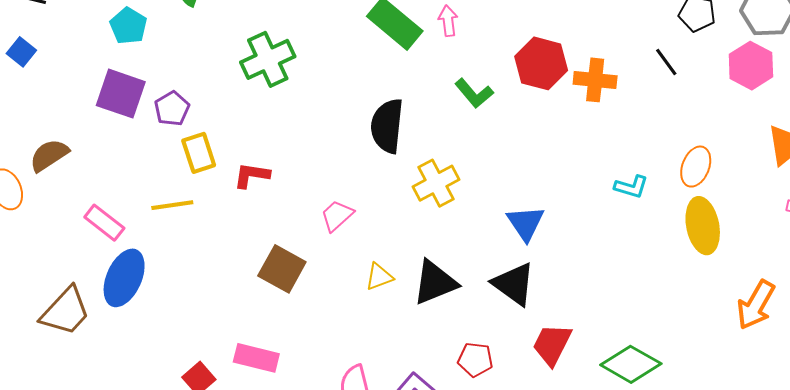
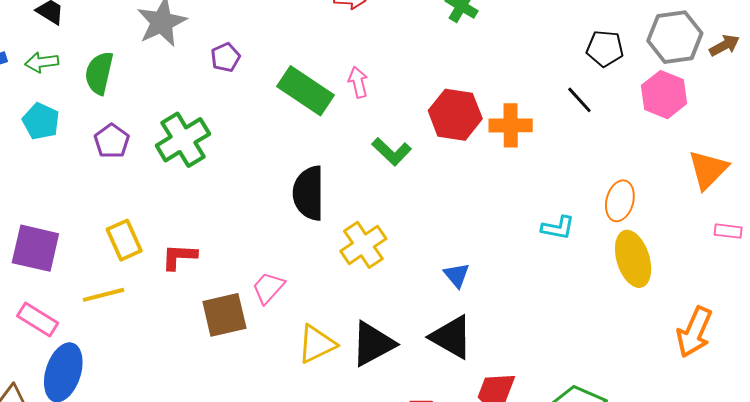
purple square: (121, 94) -> (35, 248), moved
purple pentagon: (172, 109) -> (112, 141), moved
blue triangle: (525, 223) -> (457, 275), size x0.7
brown square: (282, 269) -> (224, 315), moved, turned -36
yellow triangle: (379, 277) -> (317, 344), size x1.4

